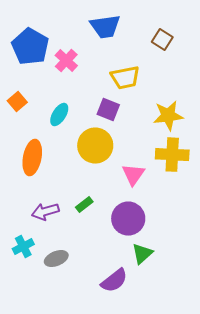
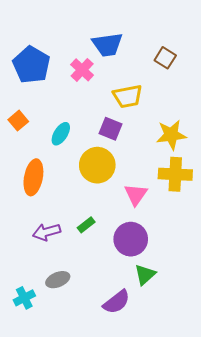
pink cross: (66, 61) -> (82, 70), moved
cyan cross: (23, 247) -> (24, 298), moved

